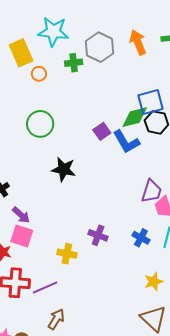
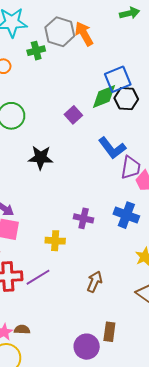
orange arrow: (138, 42) -> (84, 34), moved
blue L-shape: (126, 142) -> (112, 148), moved
blue cross: (141, 238) -> (126, 215), size x1.4
brown arrow: (56, 319) -> (95, 282), moved

